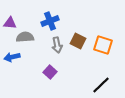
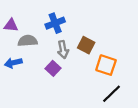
orange square: (103, 45) -> (106, 65), moved
purple square: (50, 72) -> (53, 68), moved

